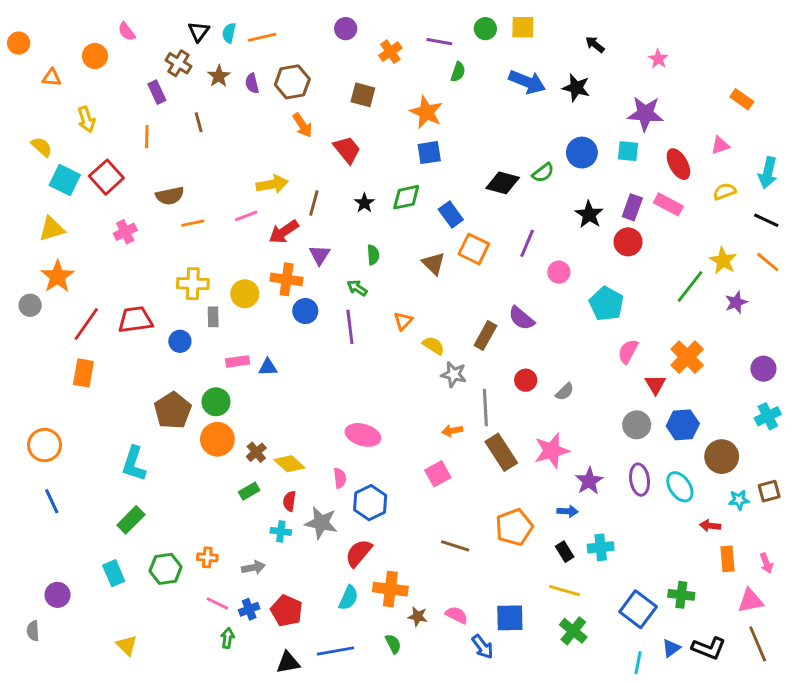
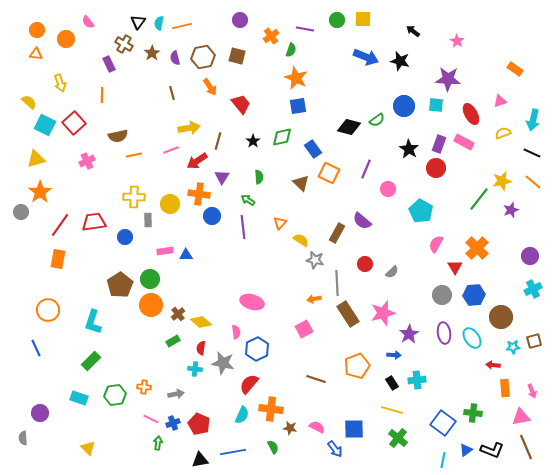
orange circle: (19, 43) -> (37, 30), moved
green semicircle: (458, 72) -> (291, 50), moved
brown square: (363, 95) -> (237, 56), moved
brown line: (199, 122) -> (172, 93), moved
yellow star: (723, 261) -> (502, 181), turned 30
orange circle: (45, 445) -> (48, 310), moved
cyan rectangle: (114, 573) -> (79, 398), turned -48

